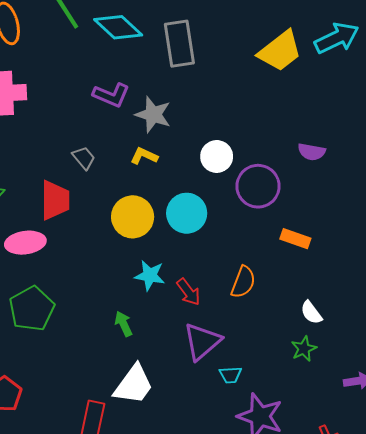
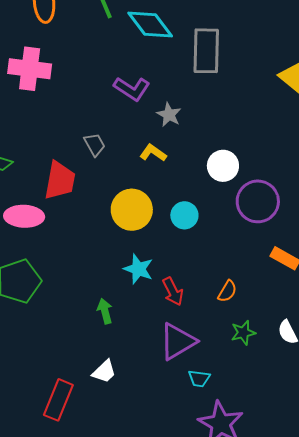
gray star: (153, 115) -> (169, 115), size x0.7
cyan circle: (187, 213) -> (184, 215), size x0.7
orange semicircle: (243, 282) -> (227, 291), size x0.7
green star: (304, 349) -> (243, 333), moved
white trapezoid: (134, 385) -> (104, 372), size x0.6

